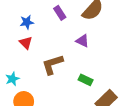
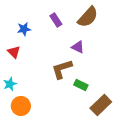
red triangle: (26, 43) -> (14, 52), moved
brown L-shape: (53, 64) -> (62, 69), moved

